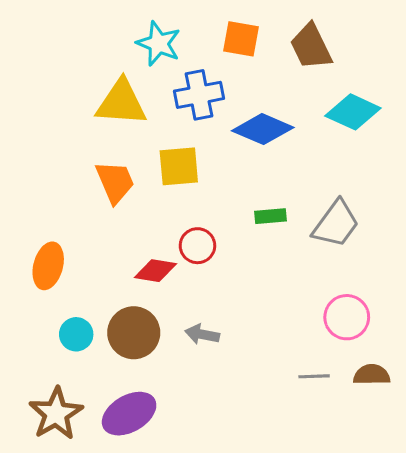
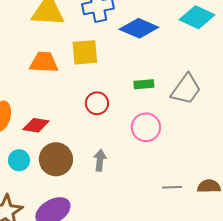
orange trapezoid: (115, 182) -> (44, 62), turned -64
red diamond: (155, 271) -> (36, 125), moved
pink circle: (347, 317) -> (146, 127), moved
gray arrow: (202, 334) -> (100, 160), turned 85

